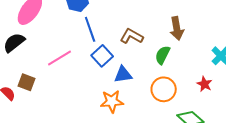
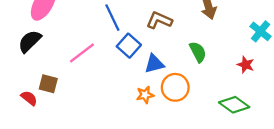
green semicircle: (163, 55) -> (198, 52), moved, turned 132
orange circle: (164, 89) -> (175, 87), moved
orange star: (112, 101) -> (145, 95), size x0.7

